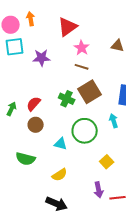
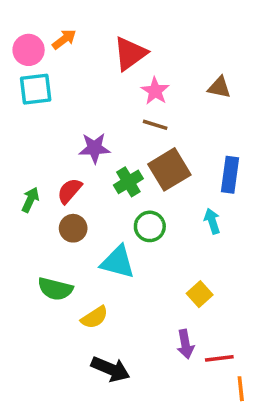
orange arrow: (31, 19) -> (64, 39), turned 64
purple star: (42, 58) -> (94, 148), moved
green cross: (67, 99) -> (128, 182), turned 35
green circle: (85, 131) -> (150, 226), moved, size x0.7
cyan triangle: (61, 144) -> (118, 262), size x1.5
yellow semicircle: (60, 175) -> (94, 317), moved

